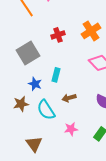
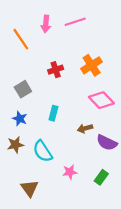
gray square: (28, 53) -> (23, 89), size x0.7
blue star: (35, 84) -> (20, 119), moved
brown arrow: (69, 98) -> (85, 128), moved

